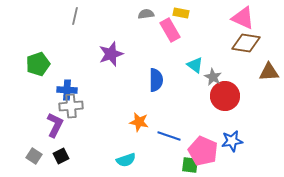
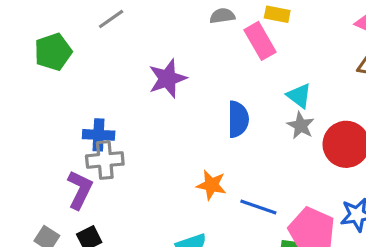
gray line: (75, 16) -> (111, 19), turned 42
green pentagon: (38, 64) -> (53, 52), moved
gray star: (213, 77) -> (301, 126), moved

